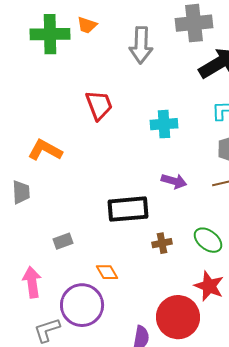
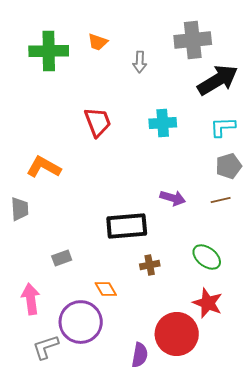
orange trapezoid: (87, 25) -> (98, 42), moved
gray arrow: (141, 45) -> (140, 62), size x0.6
cyan cross: (164, 124) -> (163, 123), moved
brown cross: (162, 243) -> (150, 265), moved

